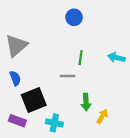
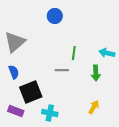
blue circle: (74, 17) -> (55, 16), moved
green arrow: (86, 102) -> (96, 73), moved

